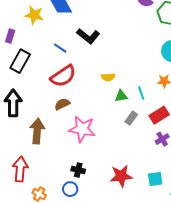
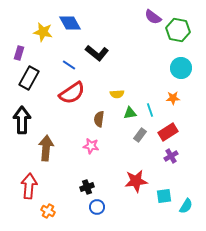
brown semicircle: (62, 104) -> (99, 119), moved, turned -56
pink star: (82, 129) -> (91, 146), size x0.6
black cross: (78, 170) -> (87, 187), turned -32
red star: (121, 176) -> (136, 181), moved
blue circle: (70, 189) -> (97, 207), moved

